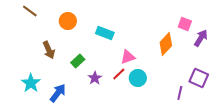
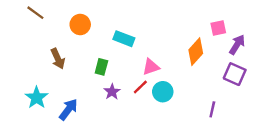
pink square: (185, 24) -> (218, 28), turned -32
green rectangle: (78, 61) -> (101, 67), moved, turned -32
purple square: (199, 78) -> (235, 74), moved

